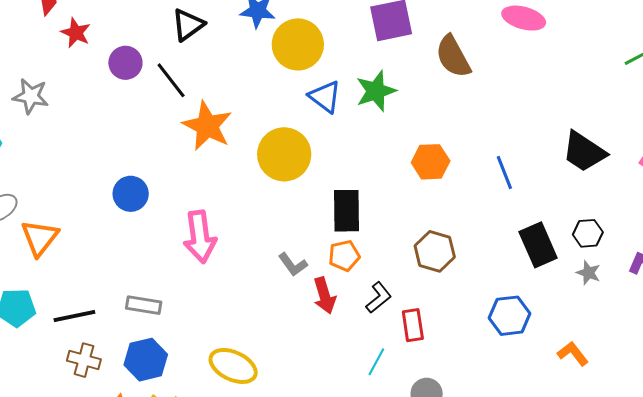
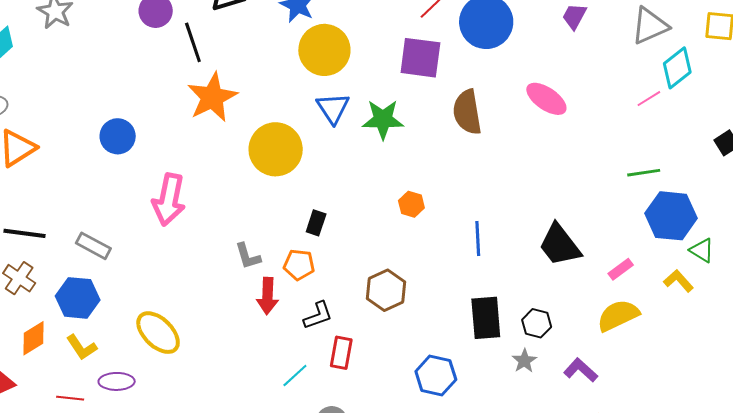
orange hexagon: (431, 162) -> (411, 204), size x0.7
black rectangle: (347, 211) -> (316, 223), size x0.6

